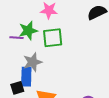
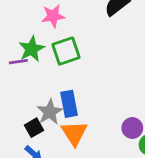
gray star: (33, 62) -> (50, 112), moved
blue rectangle: (26, 77) -> (69, 104), moved

